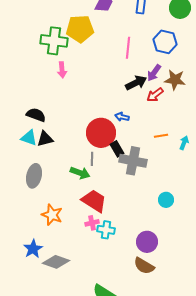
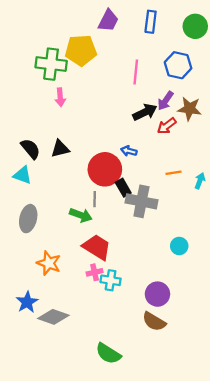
black semicircle: (36, 115) -> (30, 149), turned 30
black triangle: (45, 139) -> (60, 149), moved

